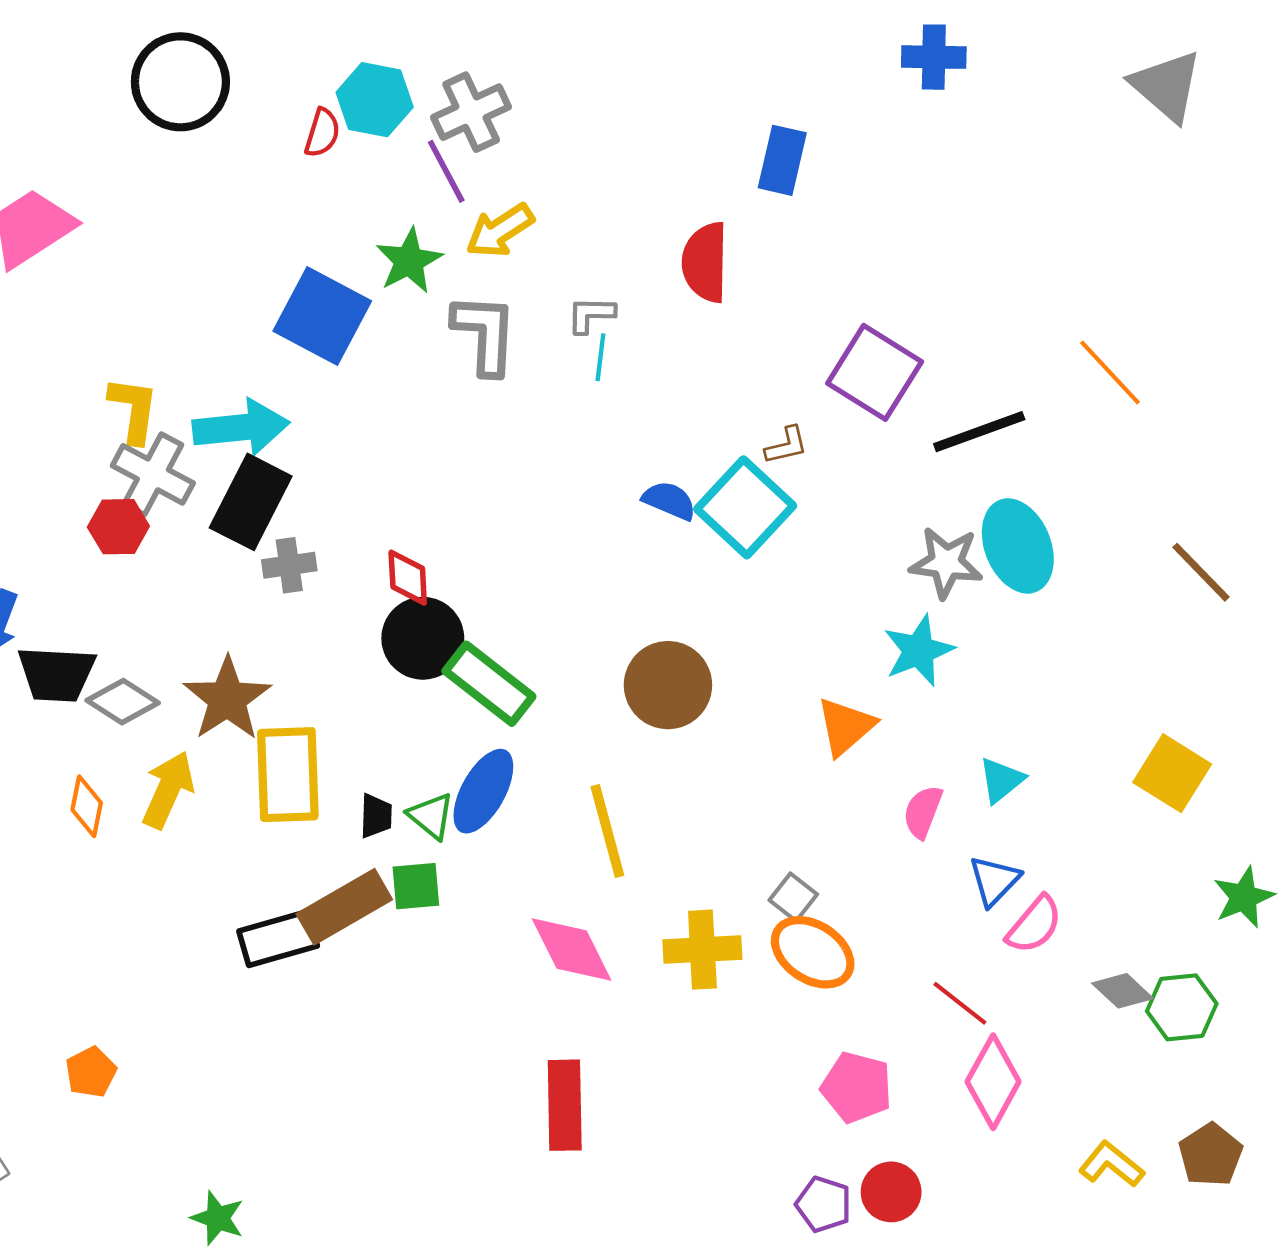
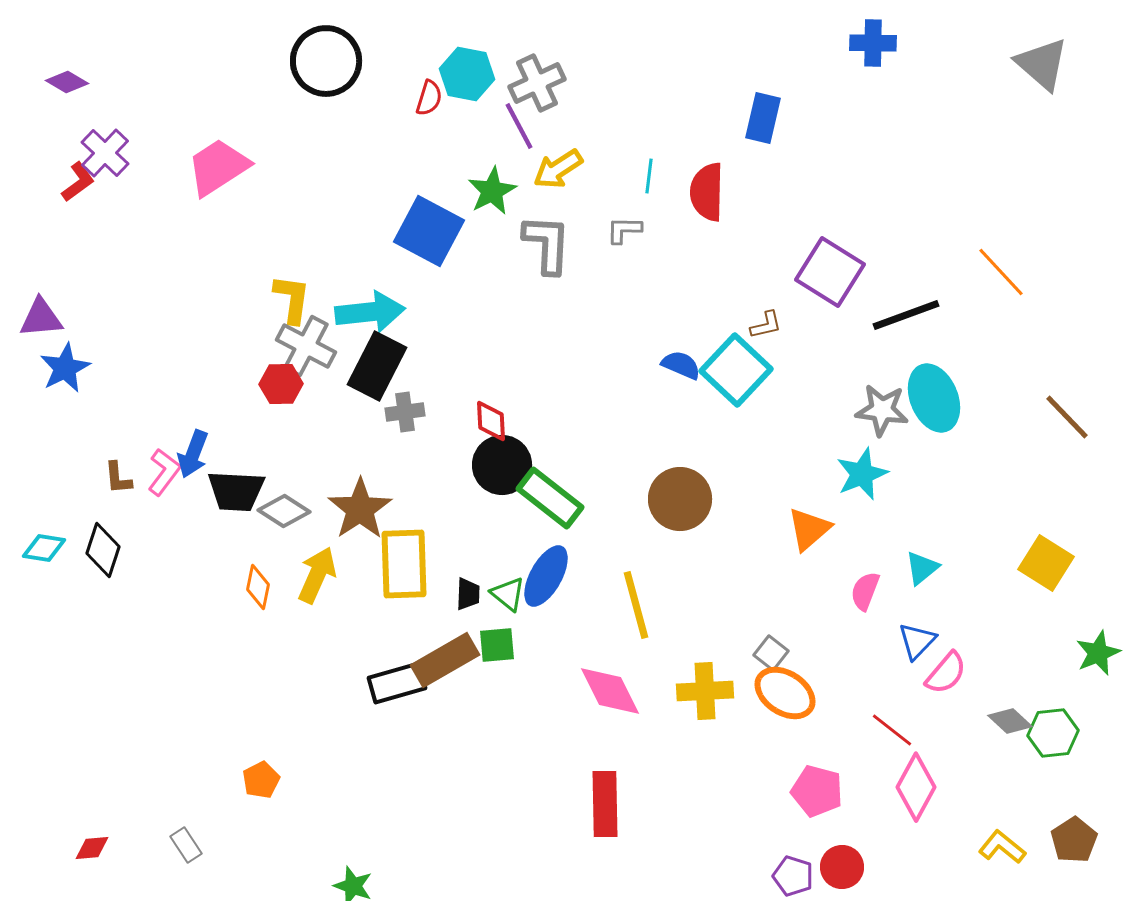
cyan line: (600, 357) -> (649, 176), moved

